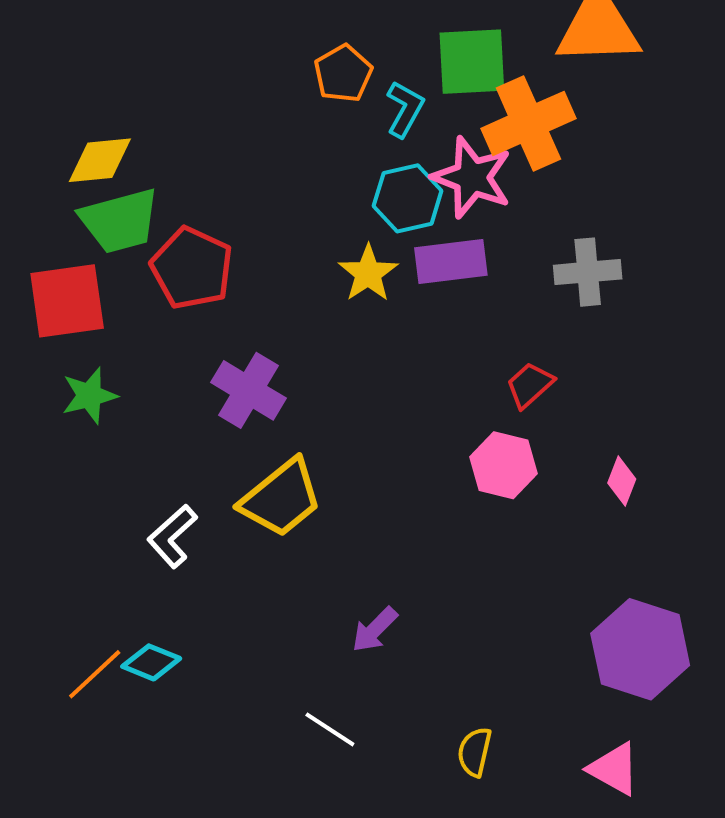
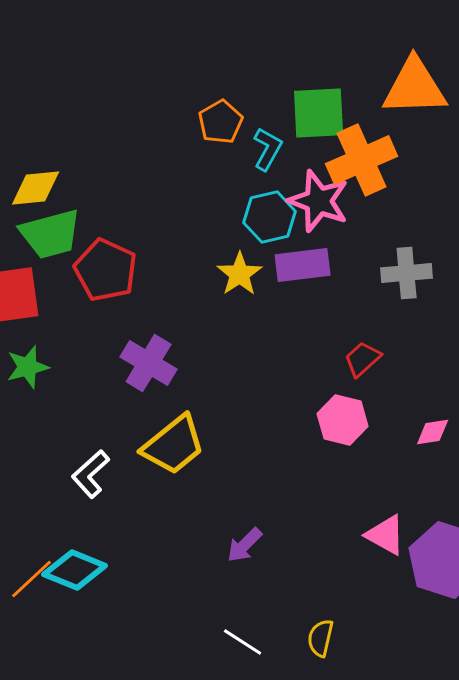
pink diamond: (622, 481) -> (433, 432), turned 60
cyan diamond: (151, 662) -> (75, 570), size x1.4
white line: (330, 729) -> (243, 642), moved
pink triangle: (614, 769) -> (386, 535), moved

